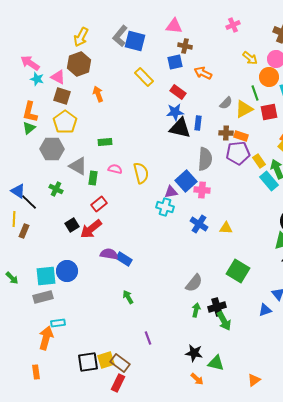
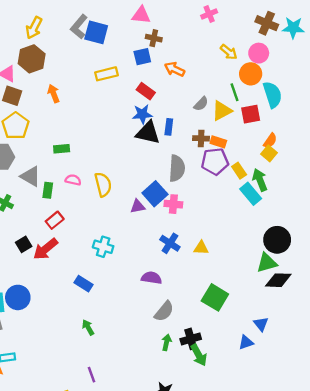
yellow rectangle: (144, 77) -> (107, 74), turned -60
cyan cross: (165, 207) -> (103, 247), moved
purple semicircle: (109, 254) -> (151, 278), moved
purple line: (148, 338) -> (92, 375), moved

